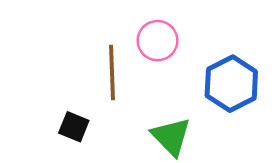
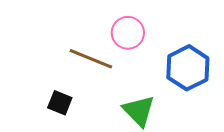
brown line: (112, 73) -> (91, 59), turned -66

